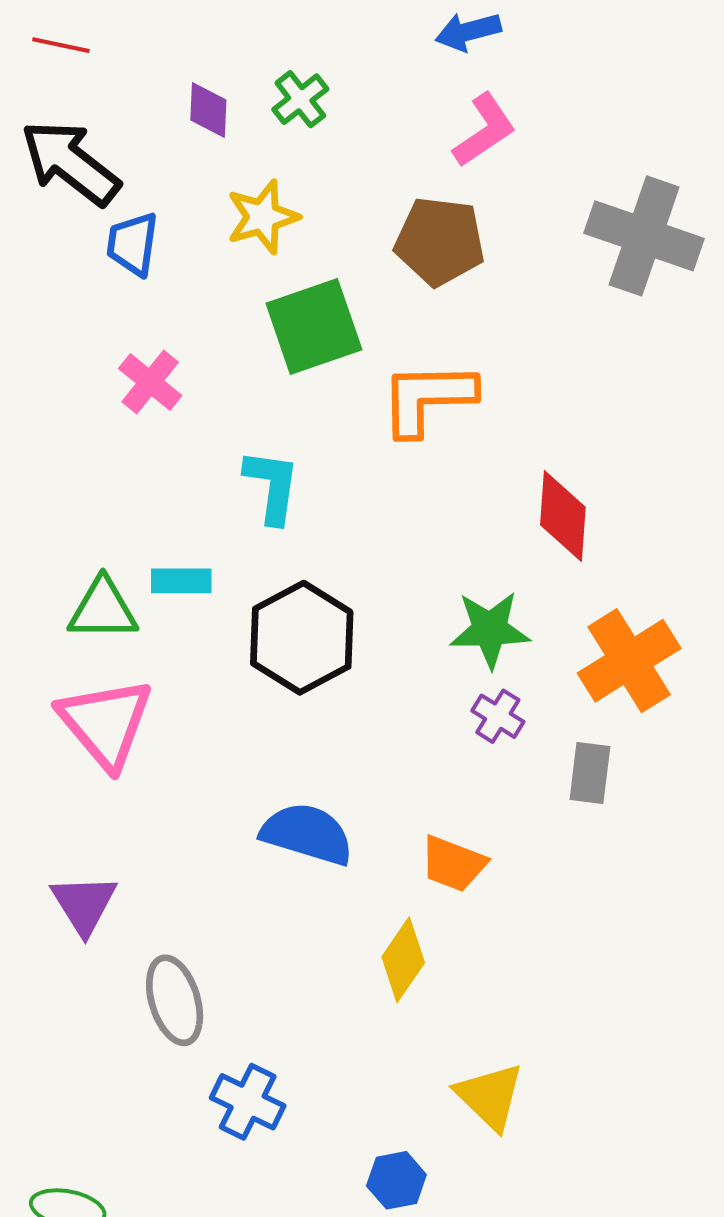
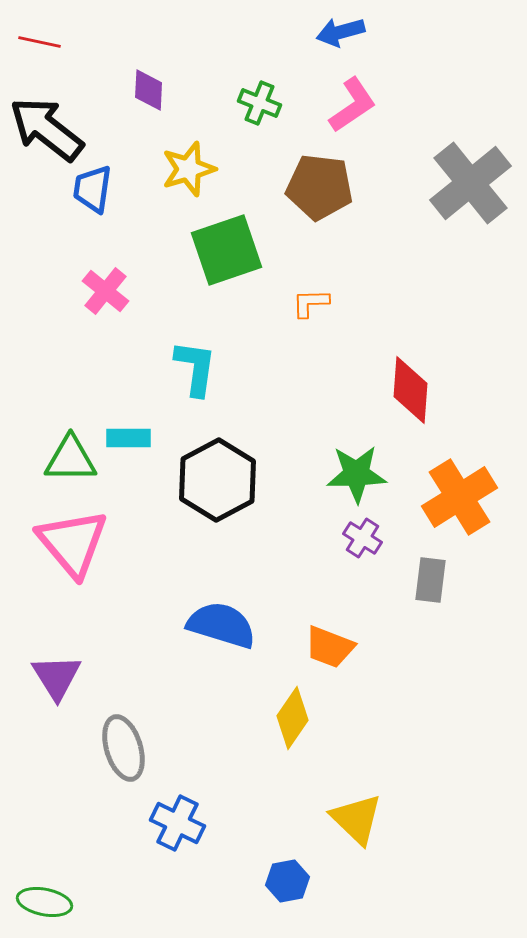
green cross: (300, 99) -> (260, 103), moved, turned -30
gray cross: (644, 236) -> (470, 183), turned 32
orange L-shape: (428, 398) -> (310, 303), size x0.5

